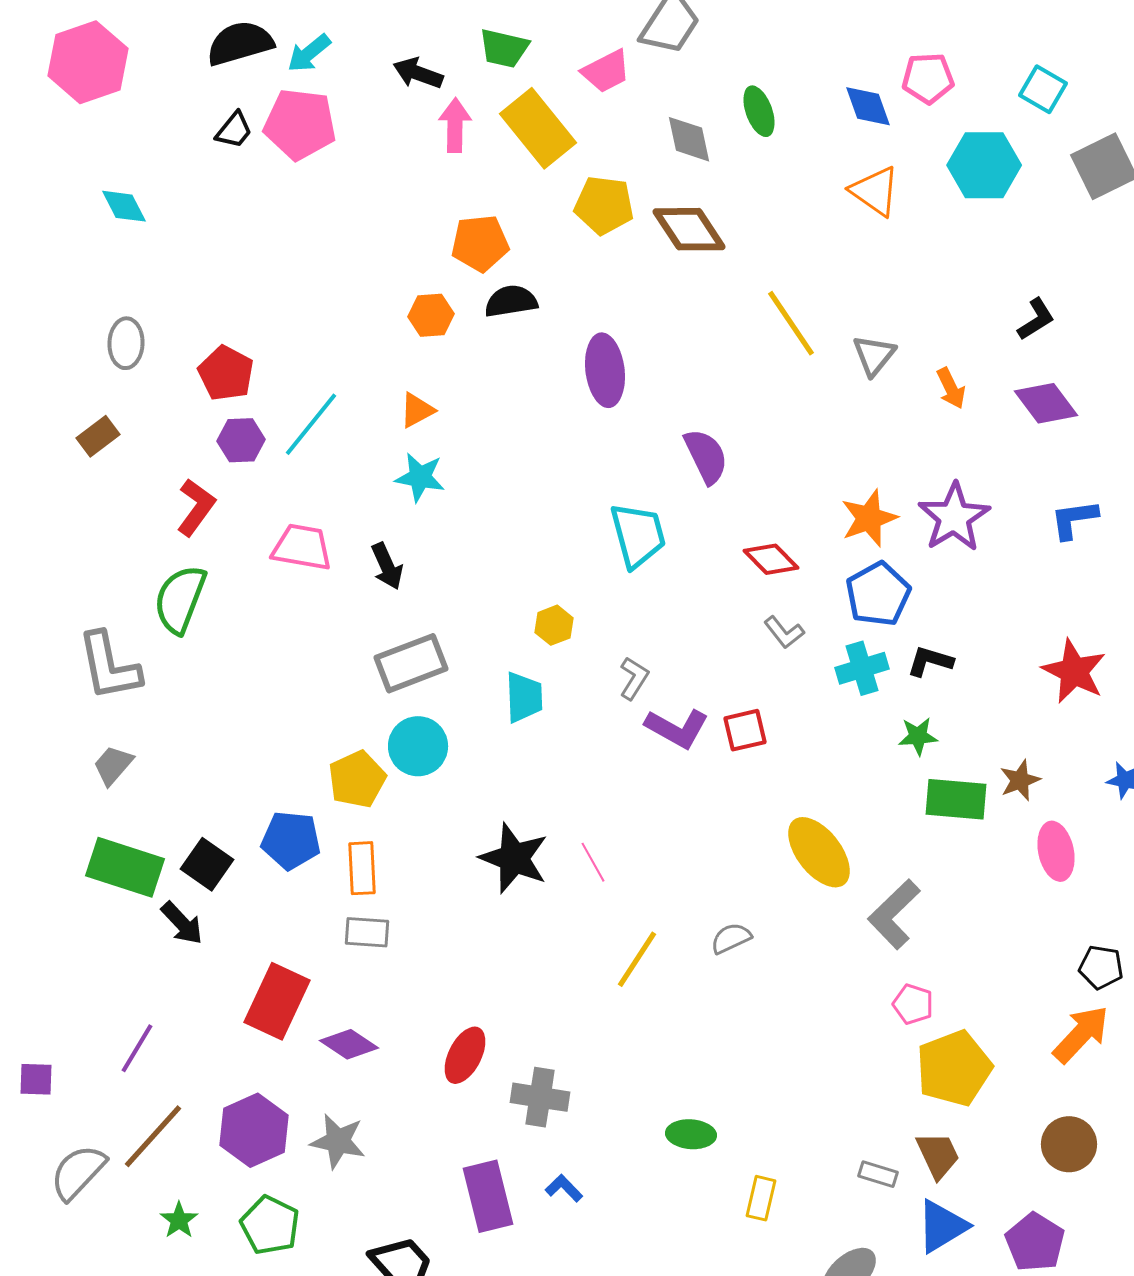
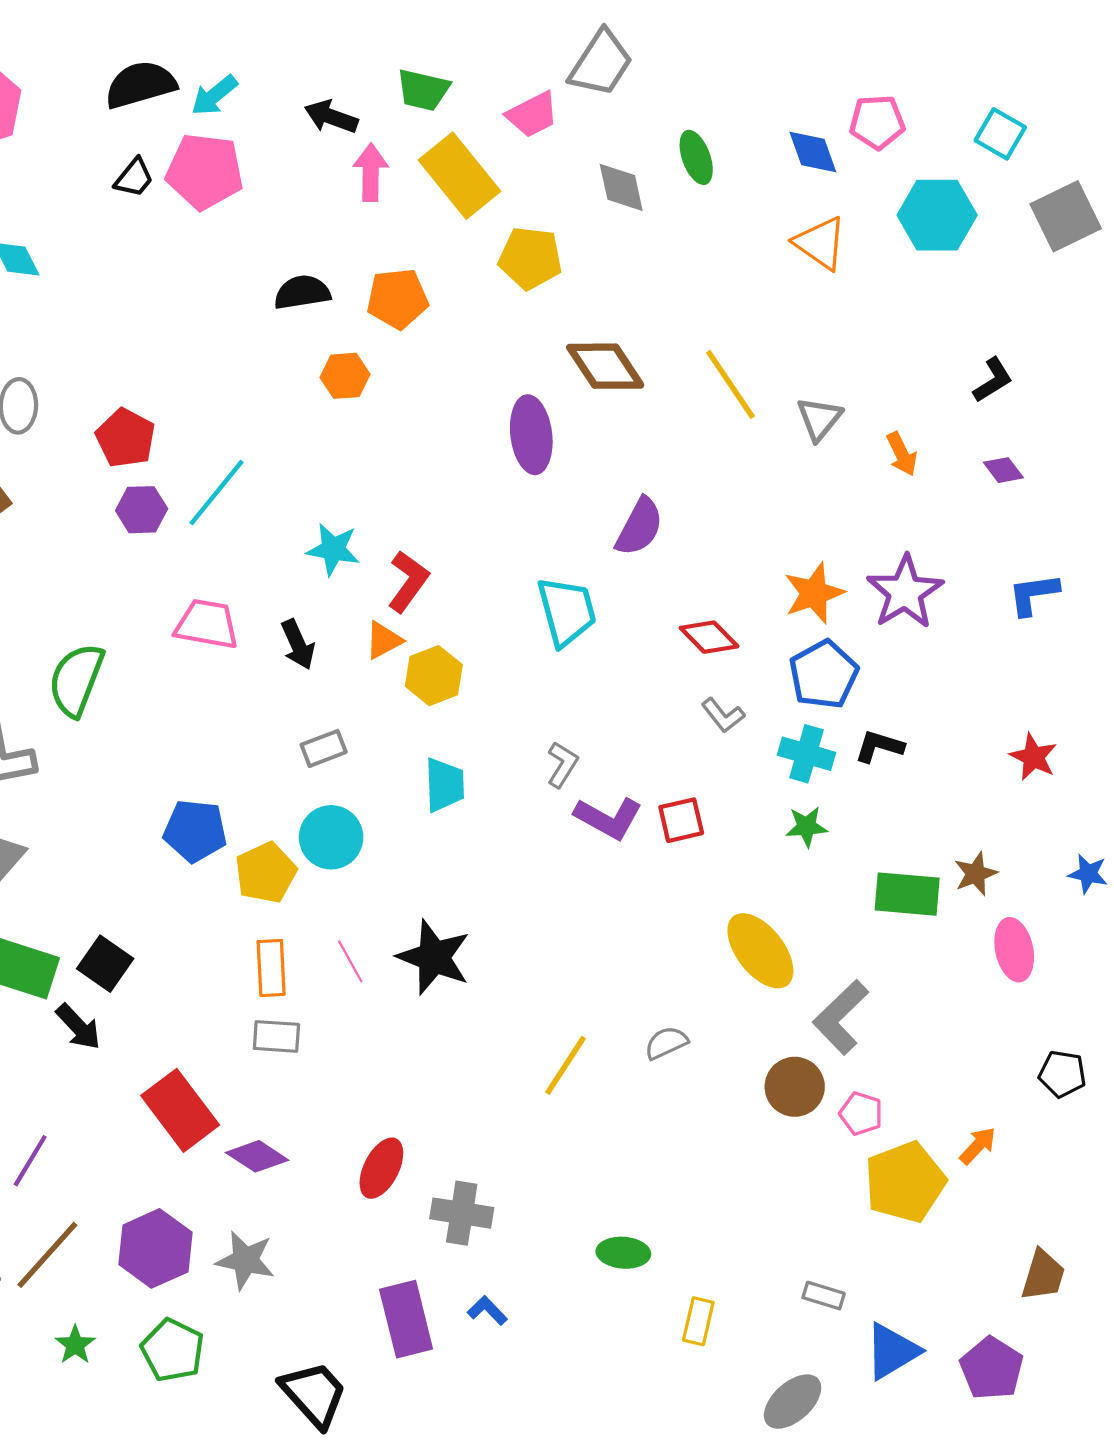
brown diamond: (689, 229) -> (605, 366), moved
black semicircle: (511, 301) -> (302, 292), moved
purple diamond: (1046, 403) -> (1003, 470), size x0.6
orange triangle: (417, 410) -> (384, 640), moved
purple semicircle: (706, 456) -> (639, 527), turned 54
red L-shape: (196, 507) -> (408, 581), moved
yellow hexagon: (554, 625) -> (434, 676), moved, size x1.4
gray rectangle: (411, 663) -> (324, 748), size x0.6
cyan cross: (862, 668) -> (806, 754), turned 33
red star: (1074, 671) -> (1033, 757), size x0.7
green star: (918, 736) -> (806, 827), moved
blue pentagon: (291, 840) -> (195, 831), moved
pink line: (593, 862) -> (350, 961), moved
red rectangle: (277, 1001) -> (180, 1110), turned -62
orange arrow: (1081, 1034) -> (978, 1146), moved, size x0.6
brown circle: (1069, 1144) -> (795, 1087), moved
brown trapezoid: (938, 1155) -> (1043, 1275), moved, turned 42

